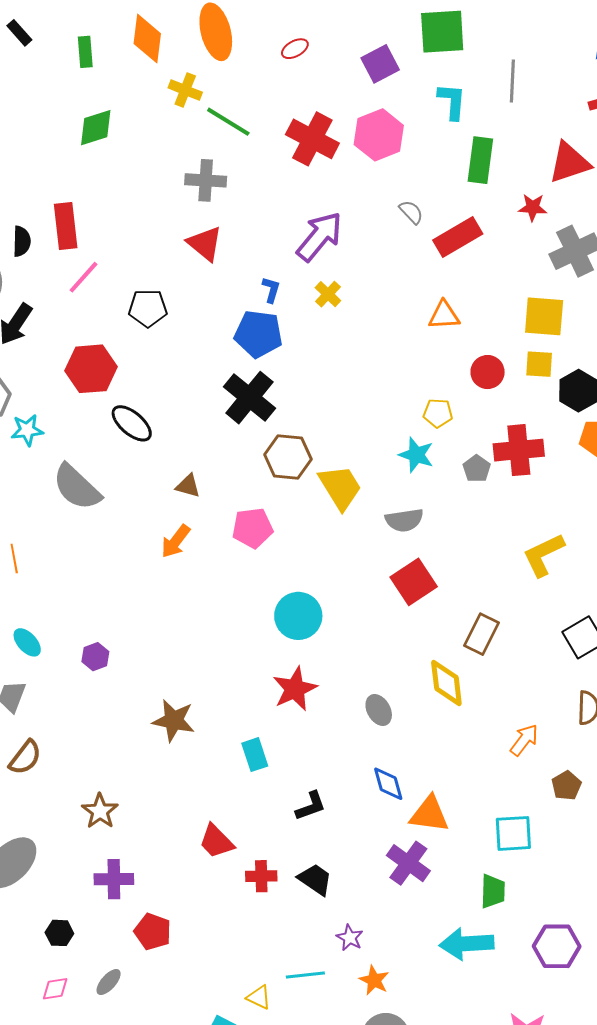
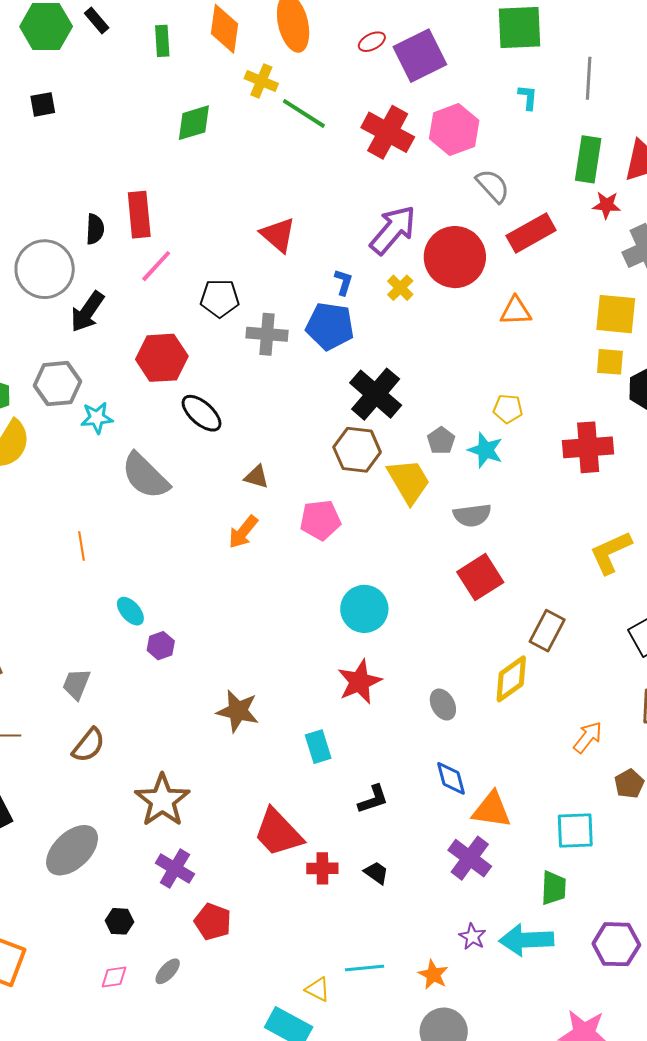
purple square: (380, 64) -> (420, 56), moved, size x1.4
cyan L-shape: (452, 101) -> (528, 97), size x0.7
green diamond: (96, 128) -> (194, 123), moved
green rectangle: (480, 160) -> (588, 159), moved
gray cross: (206, 180) -> (267, 334), moved
gray semicircle: (411, 212) -> (493, 186), moved, size x1.4
red circle: (488, 372) -> (455, 257), moved, size x1.8
black cross: (250, 398) -> (376, 394), moved
gray pentagon: (477, 469) -> (441, 441), moved
cyan ellipse: (27, 642) -> (130, 611), moved
yellow diamond: (446, 683) -> (511, 679), turned 60
brown star: (100, 811) -> (162, 800), size x1.5
red trapezoid: (216, 841) -> (278, 833), size x1.4
purple cross: (114, 879) -> (175, 869), turned 30
black trapezoid: (315, 879) -> (376, 873), size x0.7
purple star: (350, 938) -> (472, 937), moved

